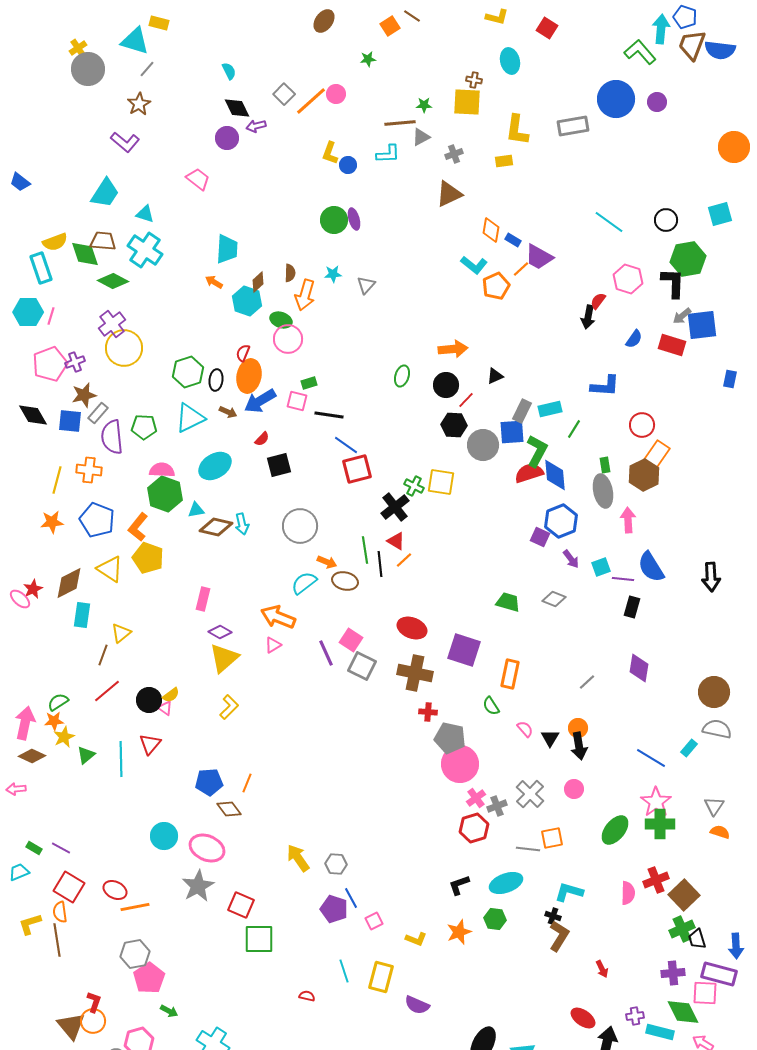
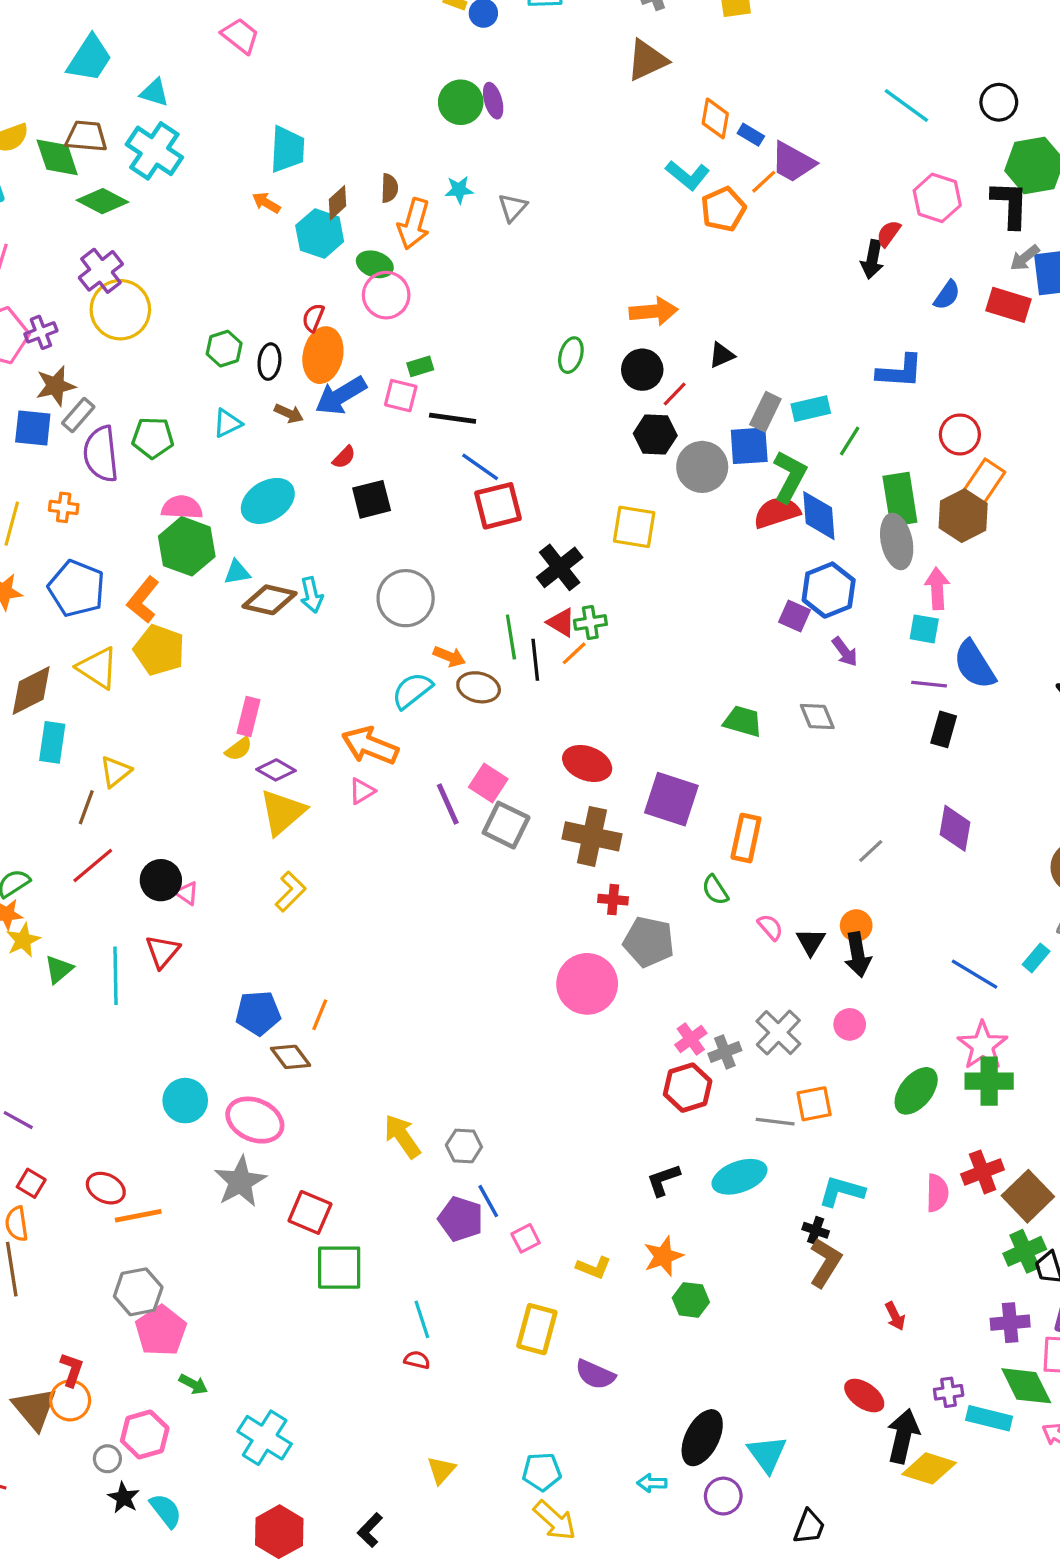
green hexagon: (188, 372) -> (224, 349), size x0.7
cyan triangle: (190, 418) -> (227, 423), size x0.6
green rectangle: (605, 465) -> (900, 499), size x2.0
orange cross: (89, 470) -> (64, 507), size x0.7
green cross: (414, 486) -> (590, 622), moved, turned -36
cyan square: (601, 567) -> (924, 629), moved, turned 30
gray diamond: (554, 599) -> (817, 716), turned 45
yellow semicircle: (171, 695) -> (239, 749), moved
pink circle: (460, 764) -> (587, 984), moved
red square: (69, 887) -> (31, 1183), size x0.6
green hexagon: (495, 919) -> (691, 1300), moved
cyan line: (344, 971) -> (422, 1319), moved

